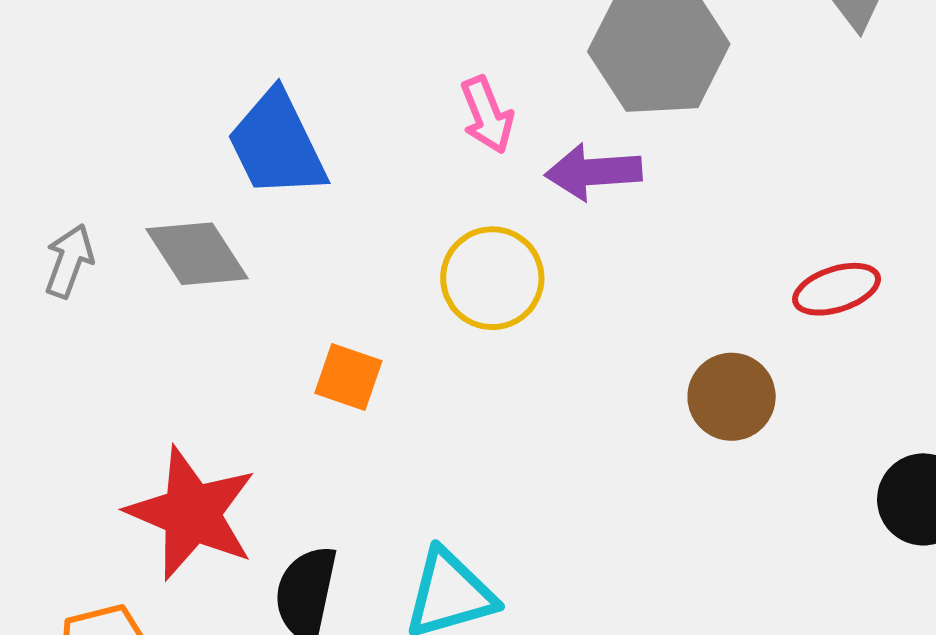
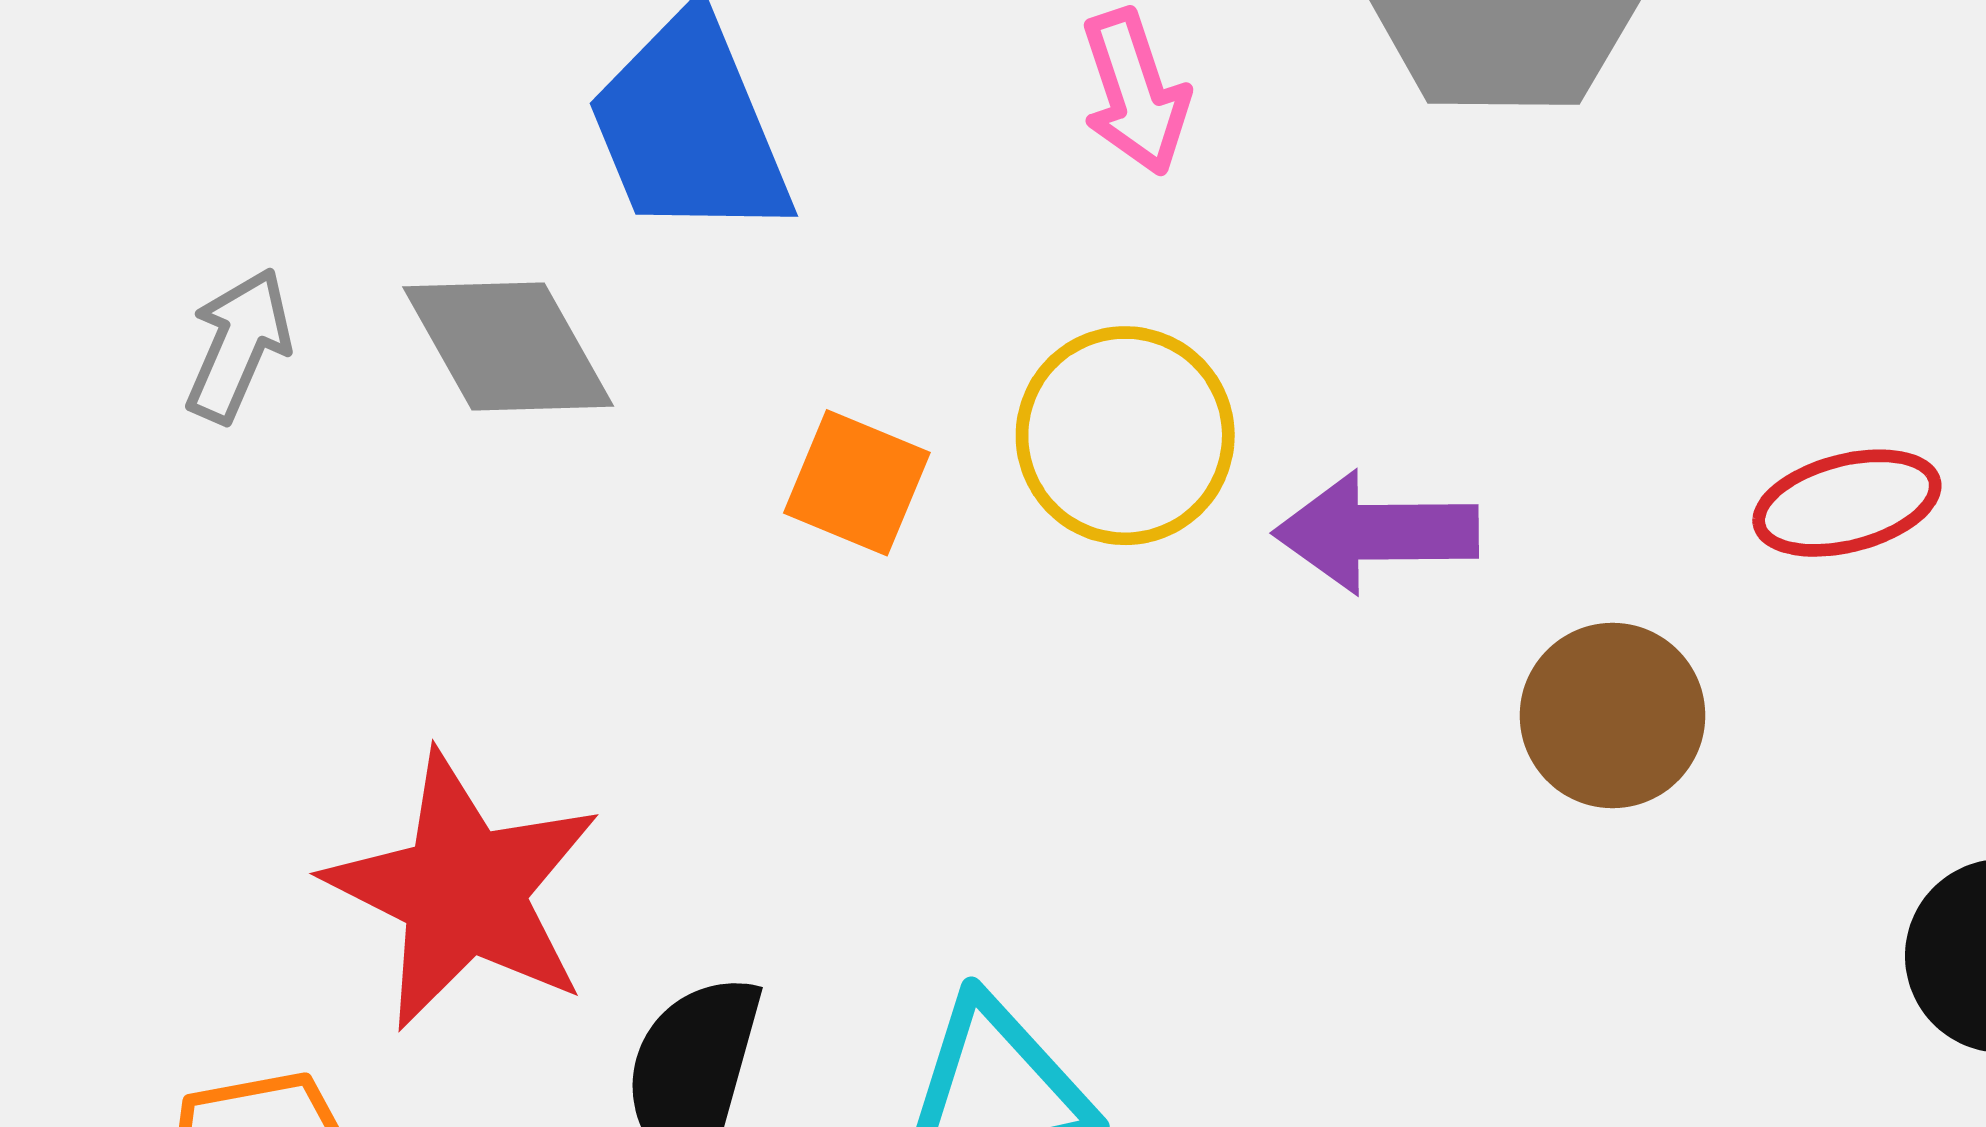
purple arrow: (593, 172) -> (1376, 532), moved
orange square: (348, 377) -> (857, 483), moved

